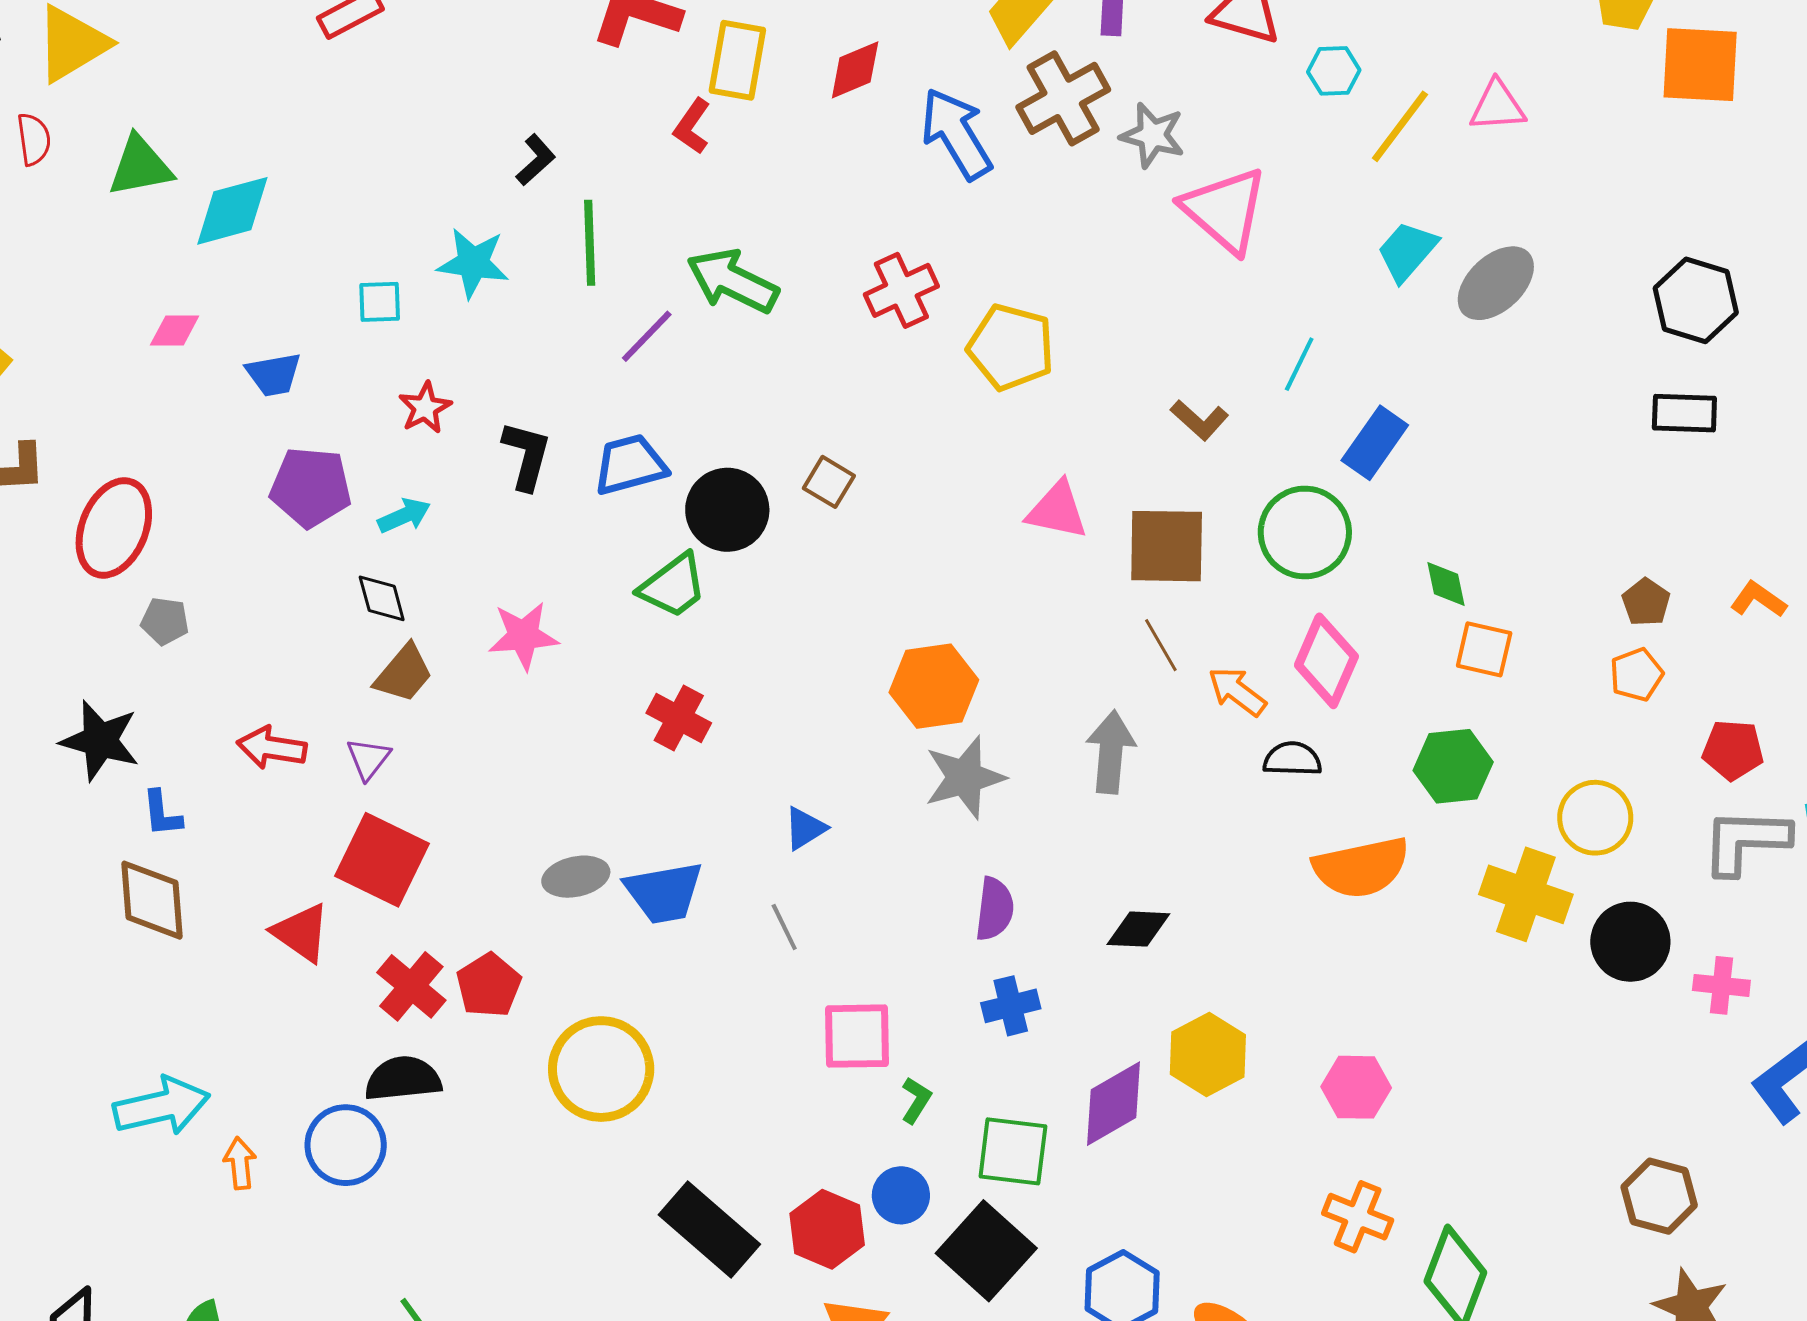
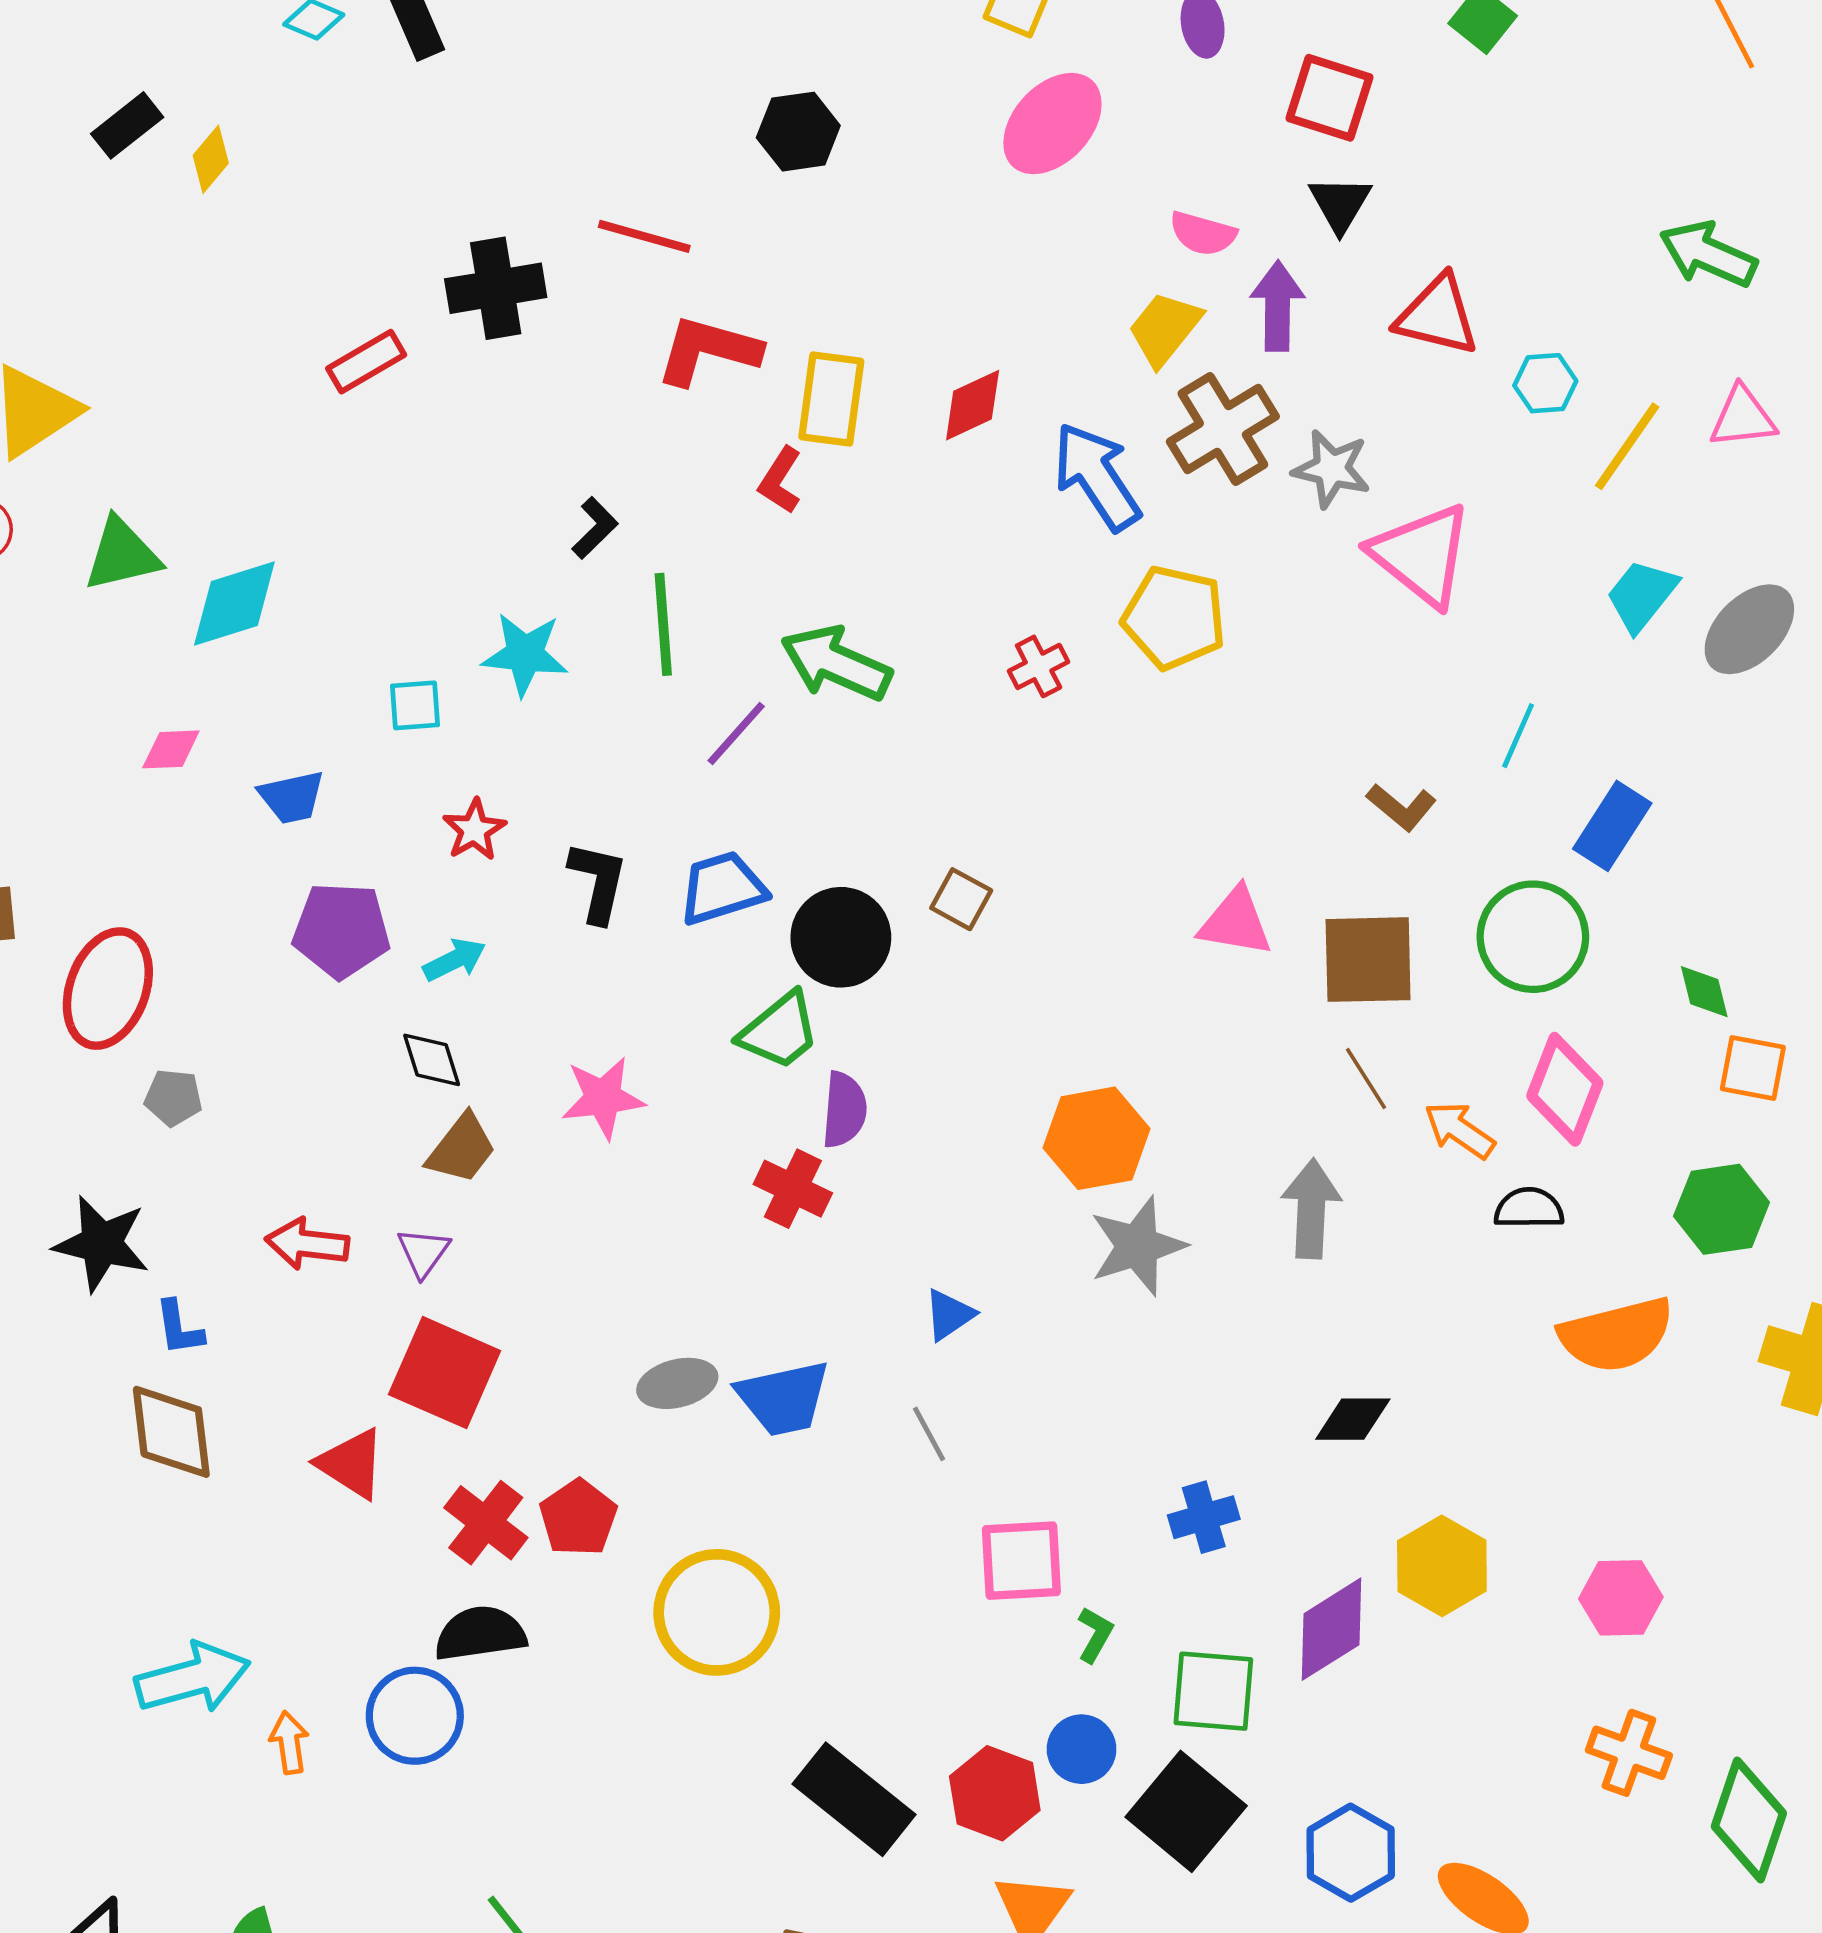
red cross: (901, 290) -> (1039, 666), size x0.7
yellow pentagon: (1011, 347) -> (1174, 618), moved
purple semicircle: (995, 909) -> (844, 1110), moved

